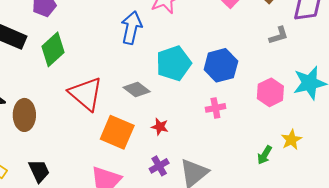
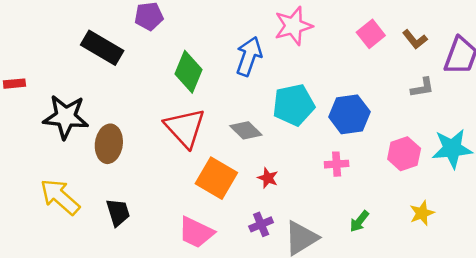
green diamond: (53, 49) -> (188, 72), moved, turned -32
green arrow: (265, 155) -> (359, 221), moved

